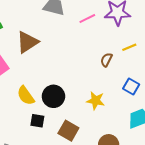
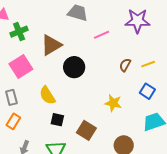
pink line: (87, 18) -> (102, 35), moved
yellow line: (129, 47) -> (148, 64), moved
black circle: (53, 96) -> (74, 67), moved

